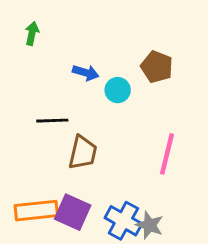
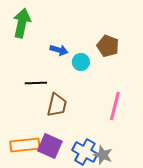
green arrow: (32, 33) -> (22, 23), size x1.8

